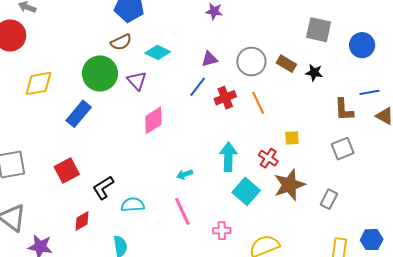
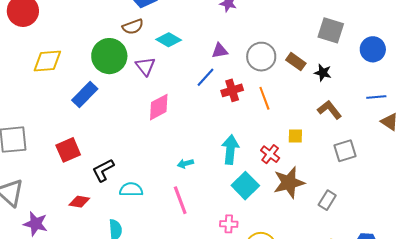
brown L-shape: (344, 110) -> (330, 110), moved, turned 140
red diamond: (82, 221) -> (79, 202), turned 35
pink cross: (222, 231) -> (229, 224), moved

